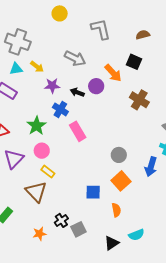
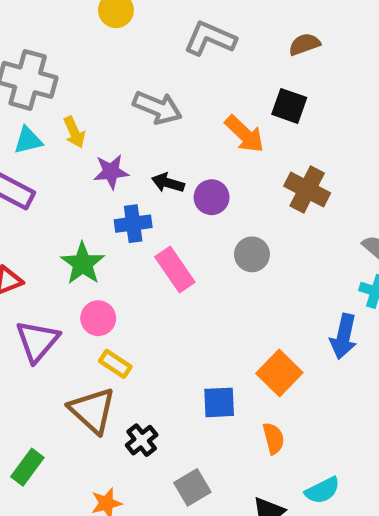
gray L-shape: (101, 29) -> (210, 38), turned -50
yellow arrow: (37, 67) -> (74, 132), turned 32
purple circle: (96, 86) -> (212, 197), moved
blue cross: (60, 109) -> (133, 224), turned -35
gray circle: (119, 155) -> (252, 254), moved
black cross: (61, 220) -> (142, 440), moved

